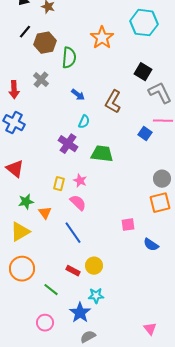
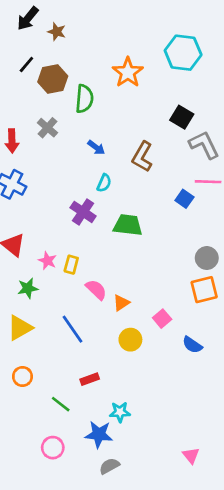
pink star: (80, 181) -> (47, 261), moved
orange triangle: (45, 213) -> (121, 303), moved, turned 32
pink square: (128, 225) -> (162, 319), turned -32
blue line: (73, 233) -> (72, 329), moved
yellow circle: (94, 266) -> (130, 340), moved
orange circle: (22, 269) -> (22, 376), size x0.6
red rectangle: (73, 271) -> (90, 379), turned -48
blue star: (80, 313) -> (99, 434), turned -30

